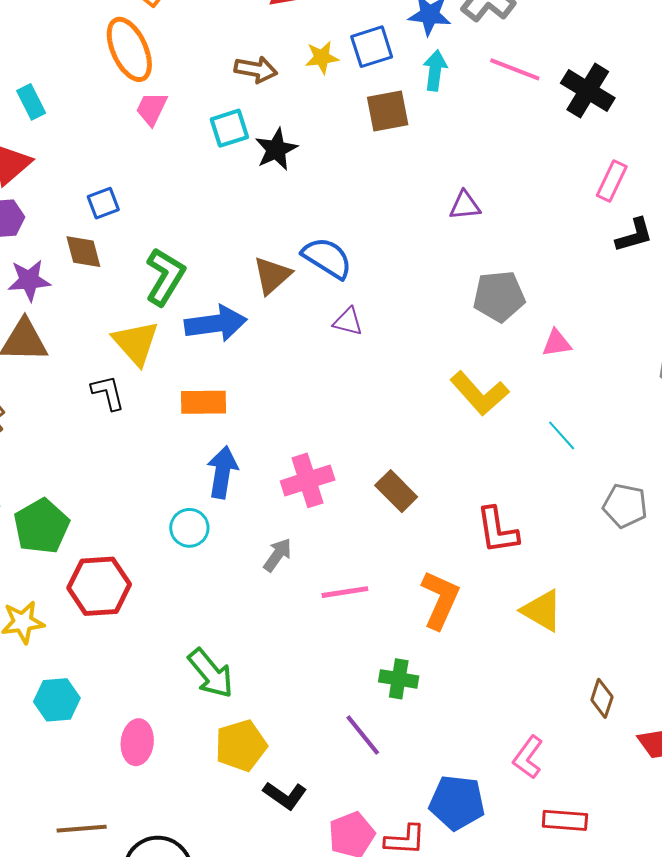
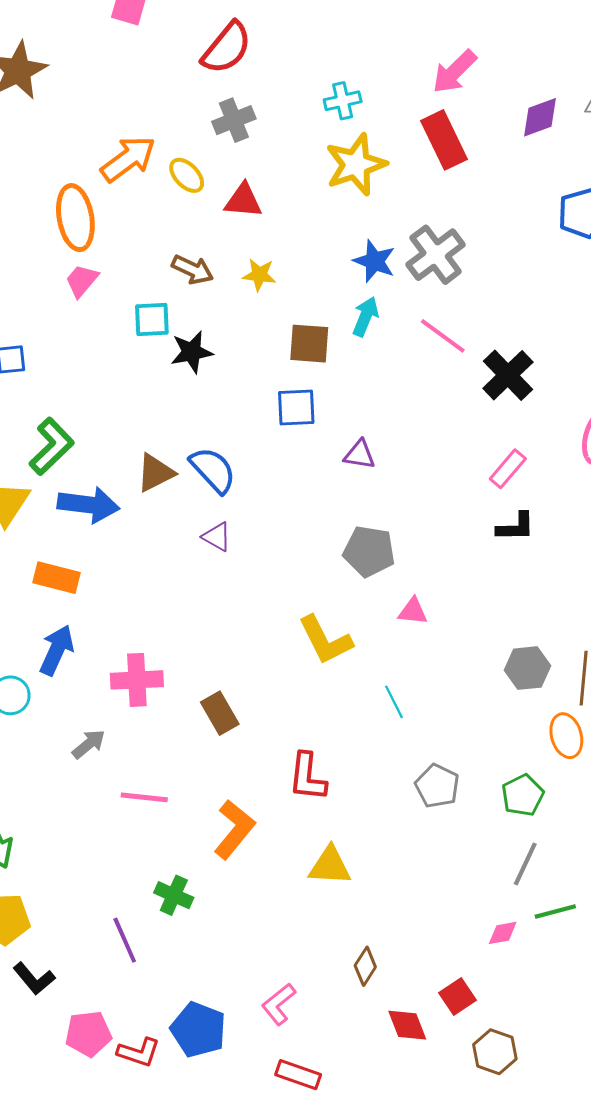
blue square: (372, 47) -> (296, 408), moved
yellow triangle: (542, 610) -> (330, 866), turned -42

